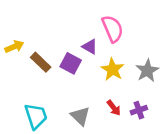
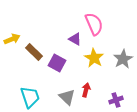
purple square: (71, 63) -> (57, 63), moved
red arrow: (114, 108) -> (86, 90), moved, turned -128
purple cross: (139, 110) -> (116, 100), moved

